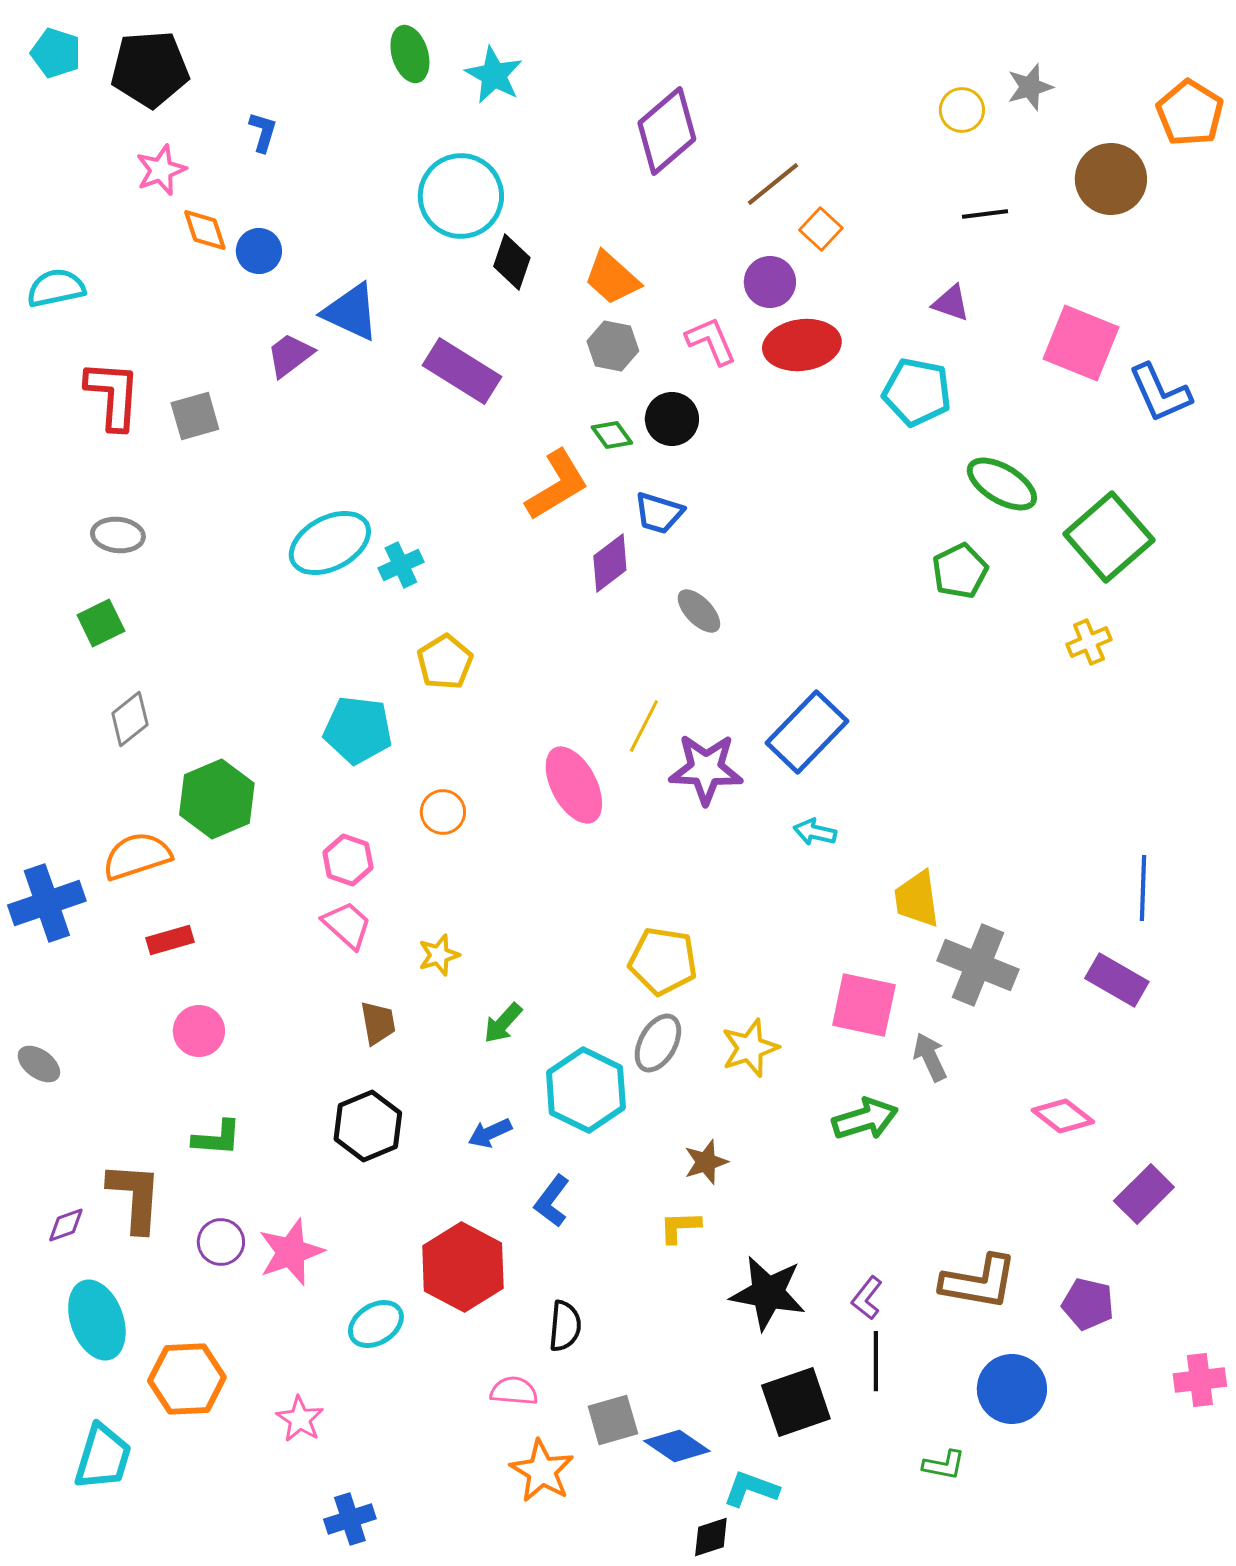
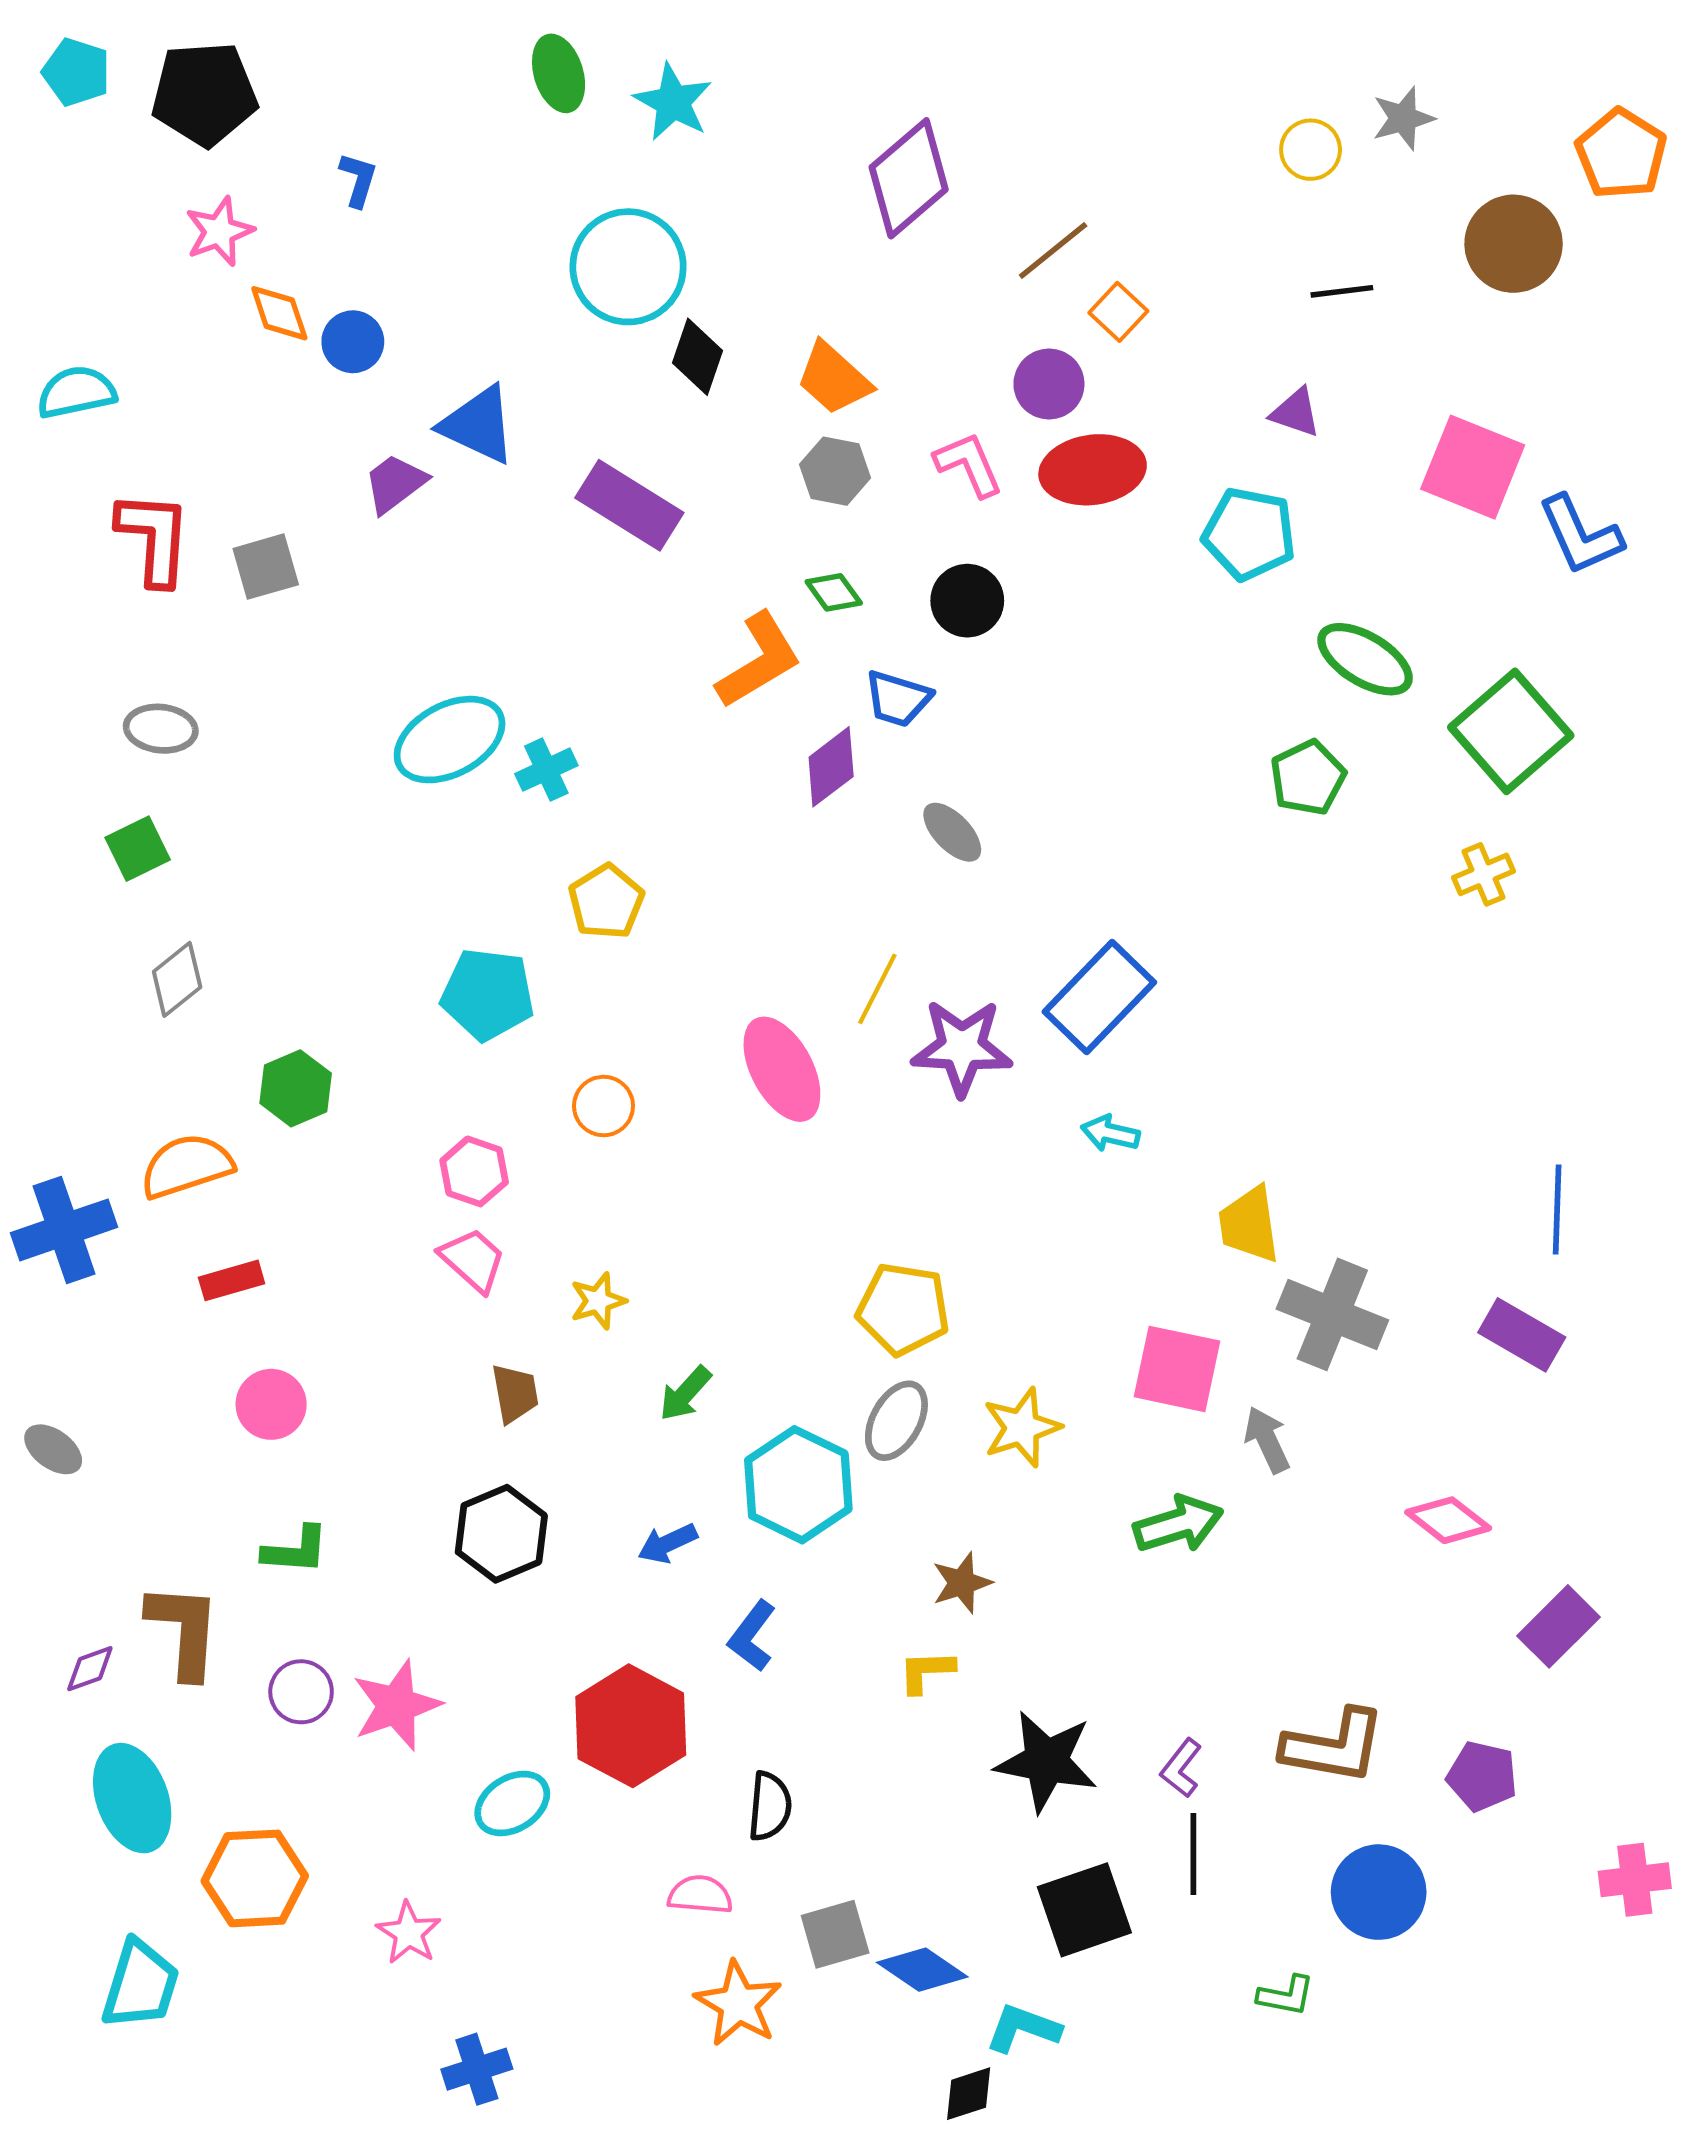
black circle: (672, 419) -> (967, 601), moved
green hexagon: (217, 799) -> (296, 1088), size x0.7

